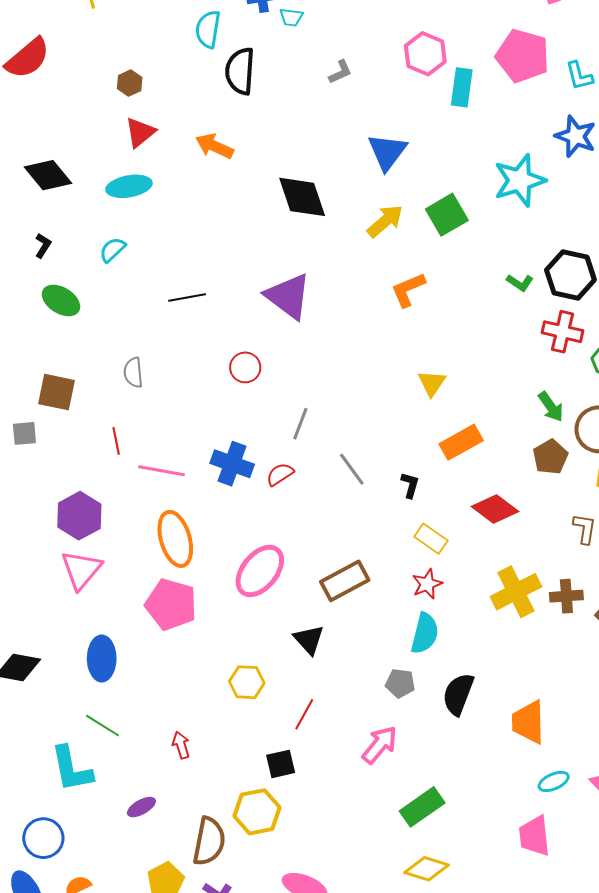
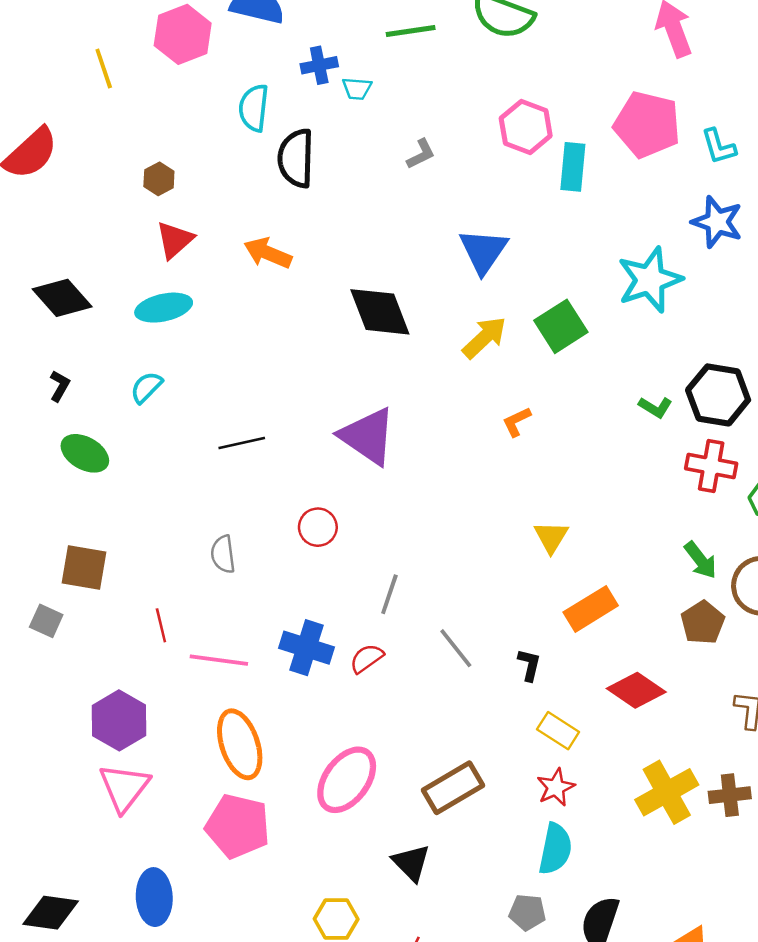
orange L-shape: (408, 290) -> (517, 422), size x0.7
gray semicircle: (133, 372) -> (223, 554), moved
gray square: (24, 433) -> (46, 621), turned 32

